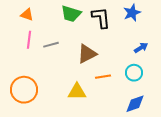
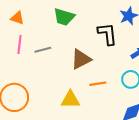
black L-shape: (101, 18) -> (107, 34), moved

